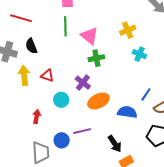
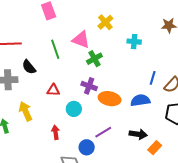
green line: (65, 26) -> (55, 49), moved
yellow cross: (128, 30) -> (105, 22), moved
yellow arrow: (24, 75) -> (25, 111), moved
orange ellipse: (98, 101) -> (110, 99), turned 55
black arrow: (115, 144) -> (138, 134), turned -30

